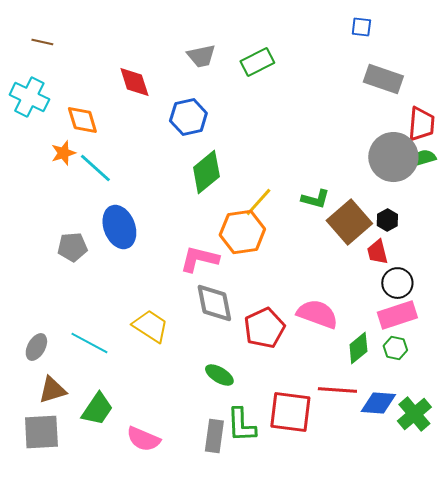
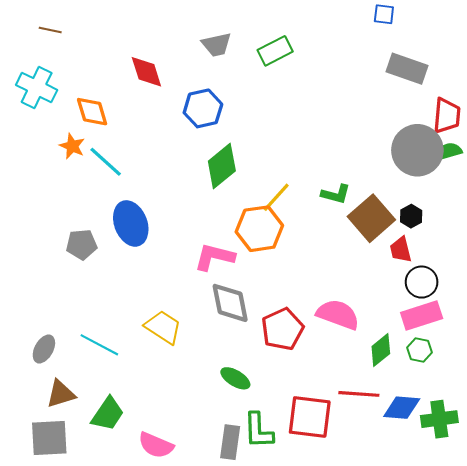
orange star: (63, 153) -> (72, 146), turned -30
green cross: (414, 414) -> (439, 419), turned 32

